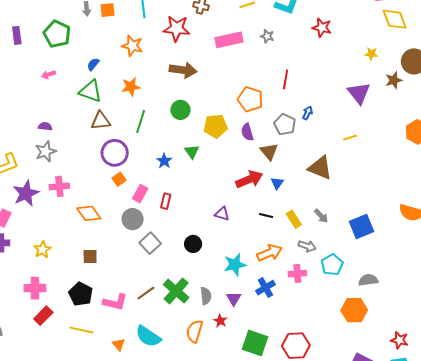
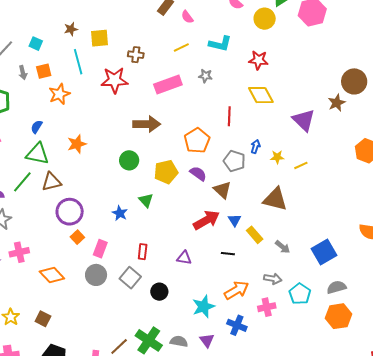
yellow diamond: (395, 19) -> (261, 95), moved
orange star: (132, 46) -> (59, 94), moved, turned -30
yellow star: (371, 54) -> (277, 157), moved
brown arrow: (183, 70) -> (147, 124), moved
orange pentagon: (250, 99) -> (197, 141), turned 30
green line: (141, 121) -> (22, 182), moved, turned 30
purple semicircle: (247, 132) -> (198, 174), turned 150
red rectangle: (166, 201) -> (143, 252), moved
yellow rectangle: (294, 219) -> (255, 235), moved
gray square: (150, 243) -> (130, 278), moved
brown square: (90, 256) -> (43, 319), moved, turned 35
gray semicircle: (368, 280) -> (336, 287), moved
blue cross: (265, 288) -> (237, 325), turned -30
gray semicircle: (206, 296) -> (179, 341), turned -66
orange hexagon: (354, 310) -> (338, 316), moved

